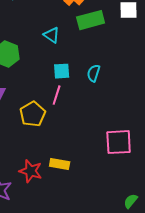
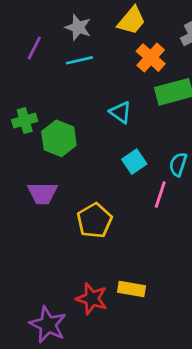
cyan square: (62, 71) -> (134, 162), turned -30
pink line: (57, 95) -> (160, 194), moved

